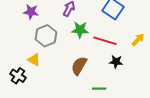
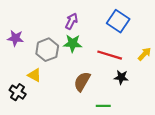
purple star: (31, 12) -> (15, 38), moved
green star: (80, 30) -> (73, 43), moved

